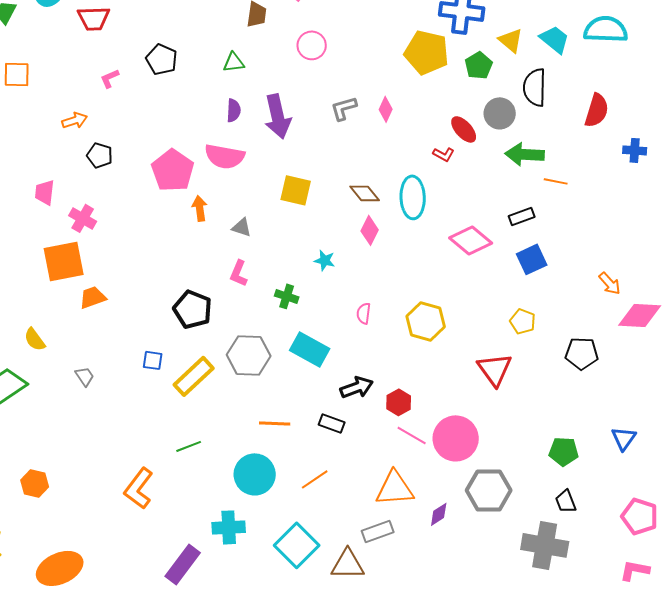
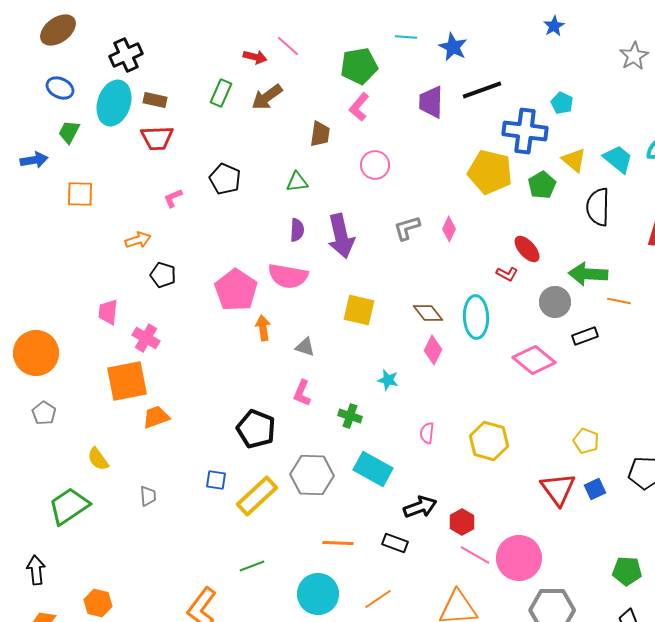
gray circle: (500, 113) -> (555, 302), moved
blue square: (532, 259) -> (595, 489), moved, size x0.7
gray trapezoid: (85, 376) -> (148, 496), turned 30

